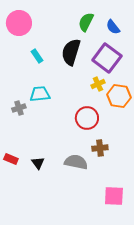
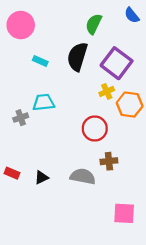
blue semicircle: (113, 27) -> (132, 15), moved
cyan rectangle: (37, 56) -> (40, 61), turned -32
black triangle: (38, 163) -> (41, 177), turned 40

